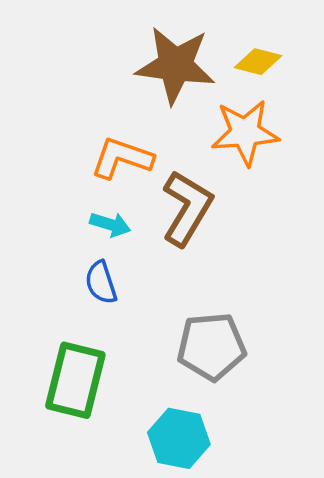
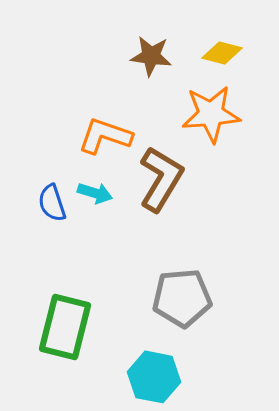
brown star: (175, 65) -> (151, 56), size x0.6
blue semicircle: (101, 283) -> (52, 203), moved

